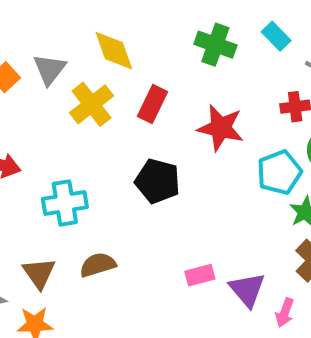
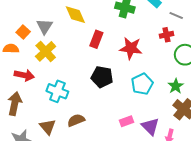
yellow cross: (92, 104) -> (46, 51), moved
cyan pentagon: (279, 172) -> (142, 84), moved
cyan cross: (65, 203) -> (57, 91), turned 35

